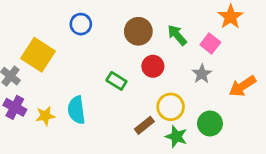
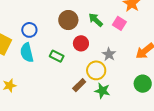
blue circle: (81, 24) -> (29, 30), moved
gray star: (202, 74) -> (109, 54), moved
cyan semicircle: (76, 110) -> (27, 53), moved
green circle: (210, 123) -> (143, 84), moved

